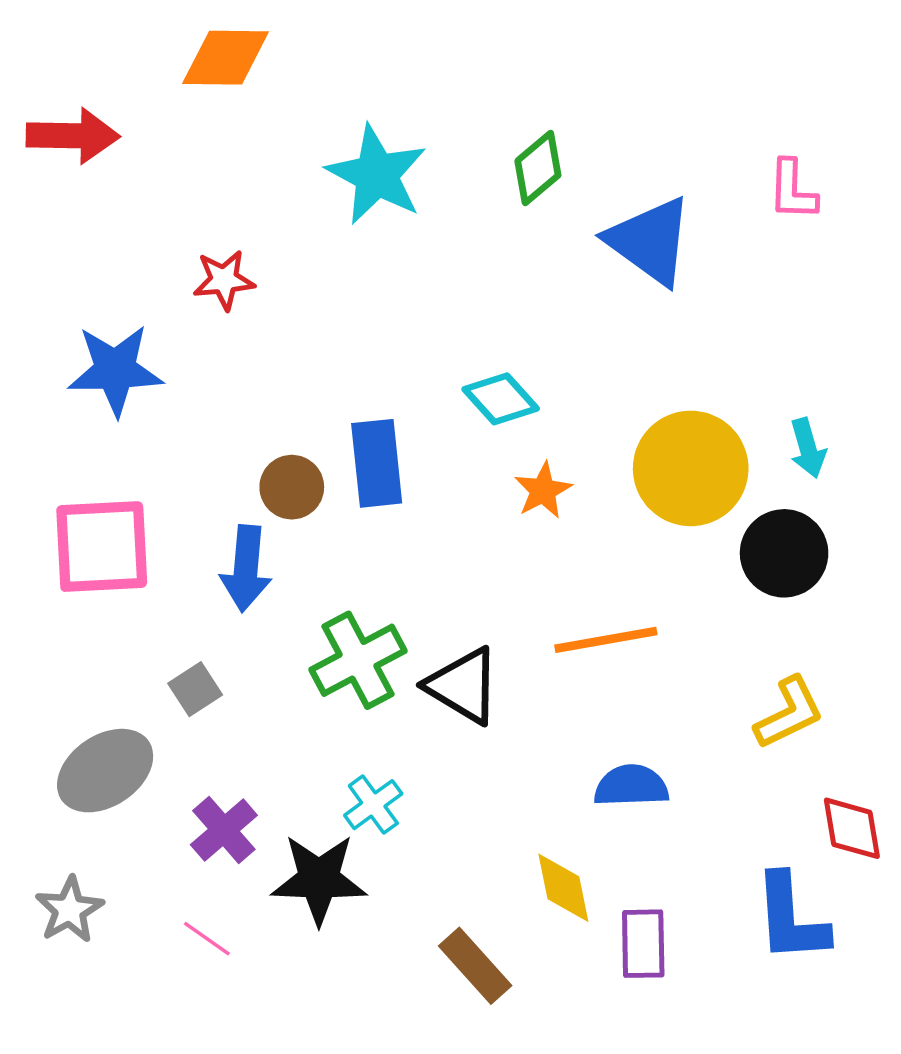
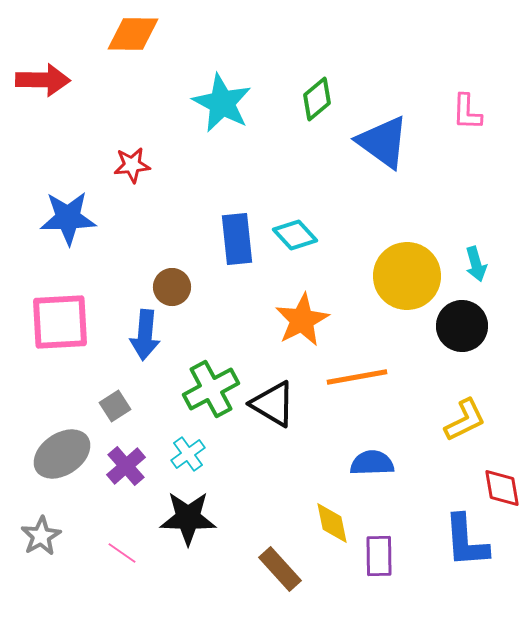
blue rectangle: (377, 463) -> (237, 239), moved
orange star: (543, 491) -> (302, 320), moved, size x1.6
cyan cross: (373, 805) -> (188, 454), moved
purple cross: (224, 830) -> (126, 466), moved

